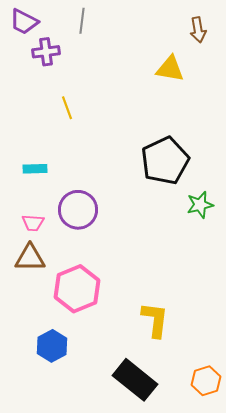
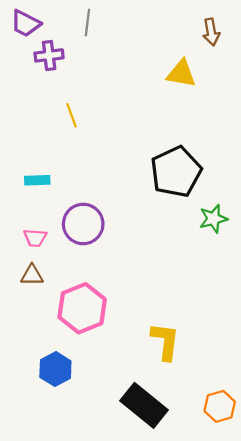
brown triangle: (30, 258) -> (32, 275), size x0.7

